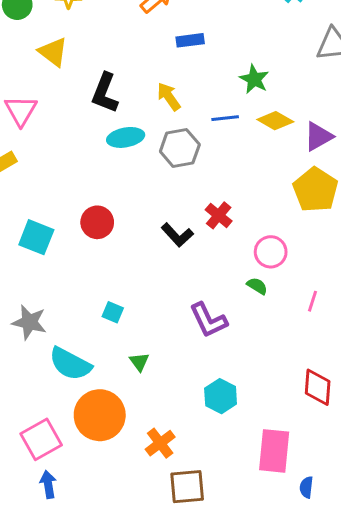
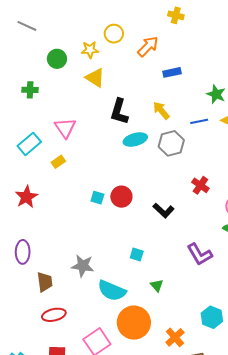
yellow triangle: (53, 52) -> (95, 78), moved
black L-shape: (177, 235) -> (163, 210), moved
cyan square: (36, 237) -> (97, 198), moved, size x0.6
cyan hexagon: (221, 396) -> (212, 317), moved

